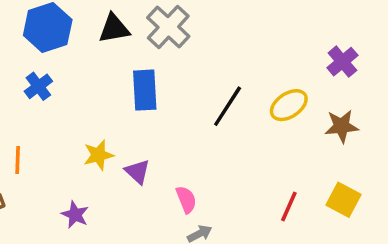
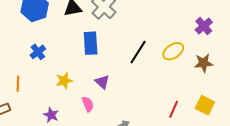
blue cross: (38, 86) -> (38, 52), moved
purple triangle: (137, 172) -> (102, 82), moved
pink semicircle: (186, 199) -> (88, 104), moved

